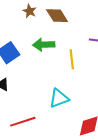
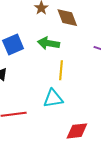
yellow line: (72, 59) -> (61, 70), moved

